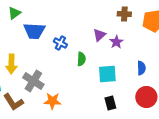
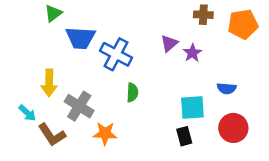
blue cross: (60, 43) -> (116, 54), size x1.6
green semicircle: (81, 59) -> (132, 92), moved
blue semicircle: (141, 68) -> (227, 88), turned 96
cyan square: (107, 74) -> (192, 107), moved

